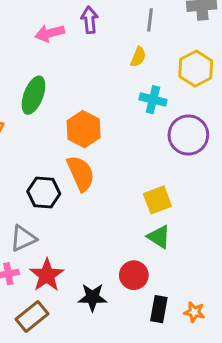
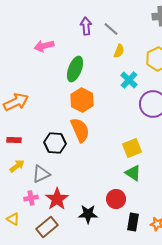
gray line: (150, 20) -> (111, 29), moved, turned -56
pink arrow: (50, 33) -> (44, 46), moved
green ellipse: (33, 95) -> (75, 69), moved
cyan cross: (153, 100) -> (129, 80), turned 30

